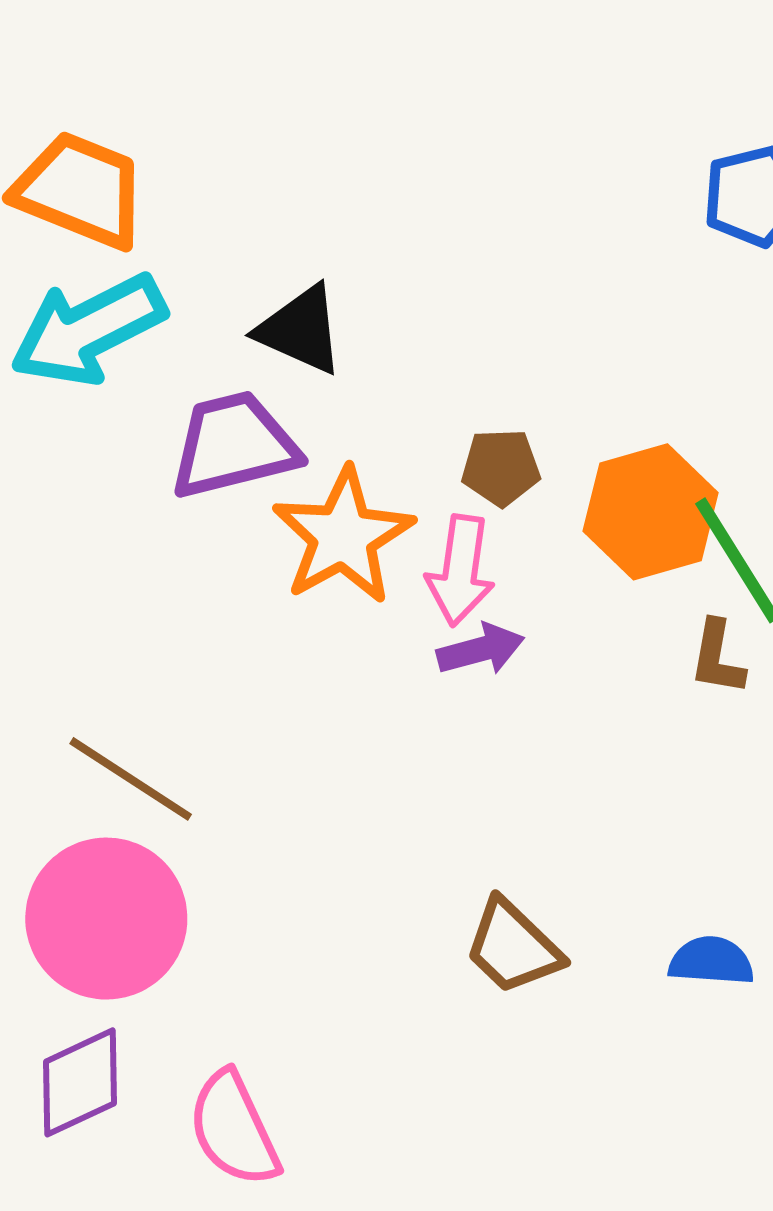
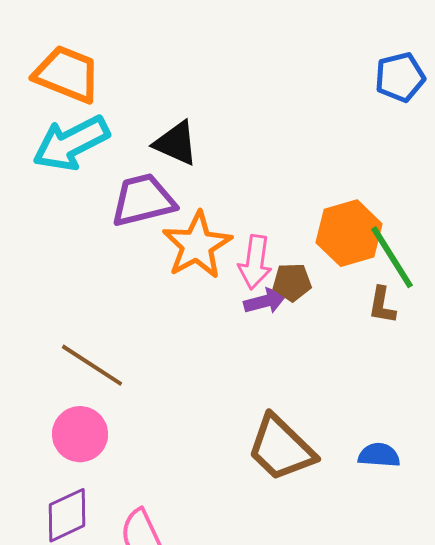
brown pentagon: (501, 467) -> (292, 282), moved
pink circle: (106, 919) -> (80, 434), size x0.7
brown trapezoid: (513, 947) -> (281, 448), size x1.4

